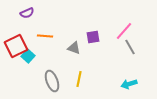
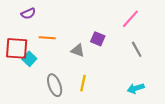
pink line: (124, 31) -> (130, 19), moved
purple square: (93, 37) -> (98, 39), turned 32
red square: (16, 46) -> (17, 48), turned 30

